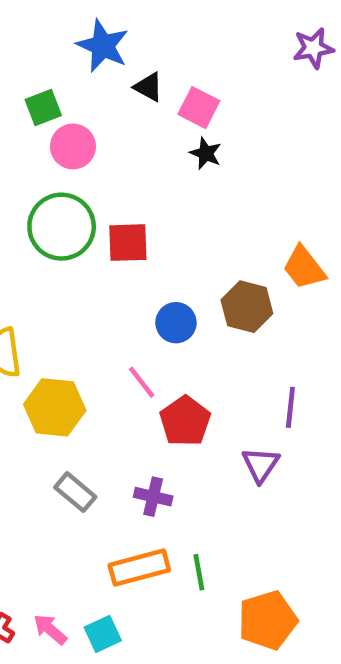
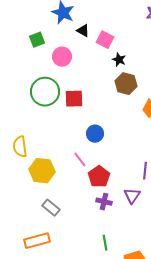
pink circle: (73, 146) -> (62, 57), moved
black star: (206, 153) -> (119, 60), moved
brown hexagon: (247, 307) -> (126, 84), moved
purple cross: (153, 497) -> (104, 202), moved
orange rectangle: (139, 568) -> (37, 241), moved

